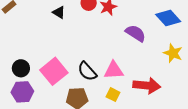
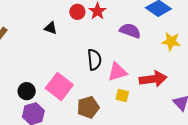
black semicircle: (87, 71) -> (94, 60), moved, turned -130

